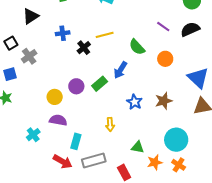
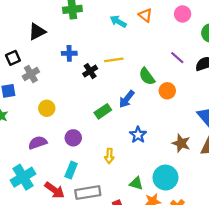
orange circle: (165, 59) -> (167, 91), moved
purple circle: (76, 86) -> (73, 138), moved
yellow circle: (55, 97) -> (47, 108), moved
brown star: (164, 101) -> (181, 143), moved, turned 30
purple semicircle: (58, 120) -> (38, 143), moved, turned -36
cyan cross: (33, 135) -> (23, 177), moved, size x1.6
cyan circle: (176, 140) -> (165, 178), moved

